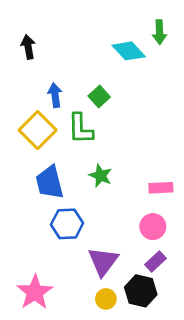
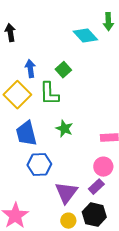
purple rectangle: (156, 261) -> (96, 187), moved

